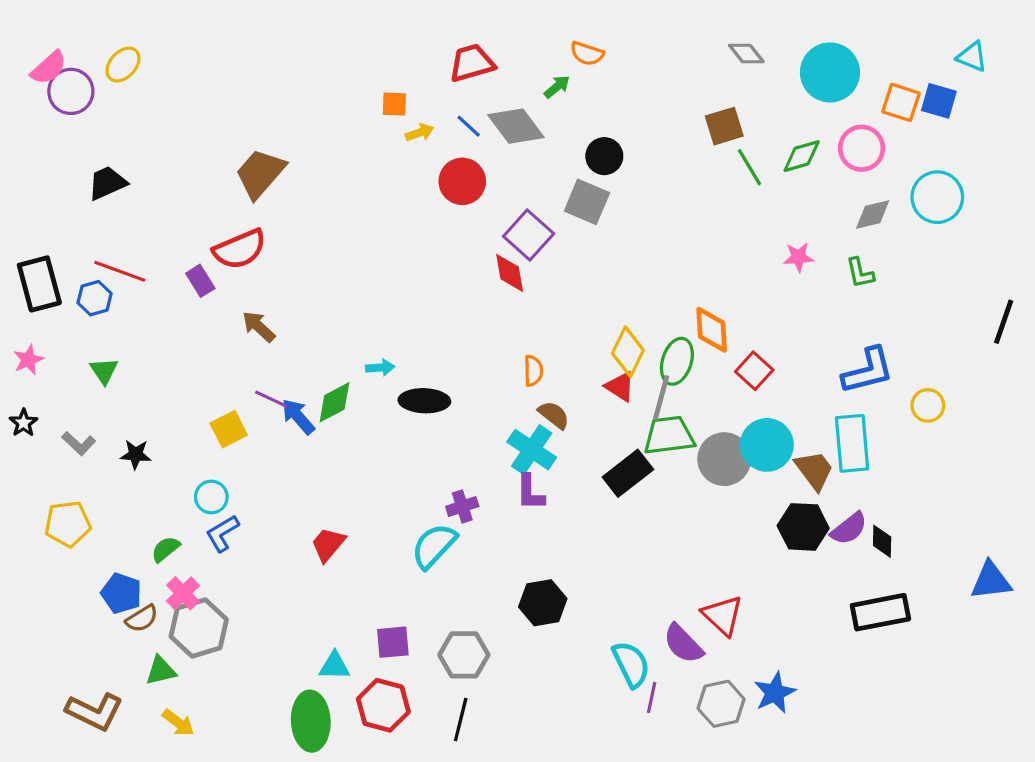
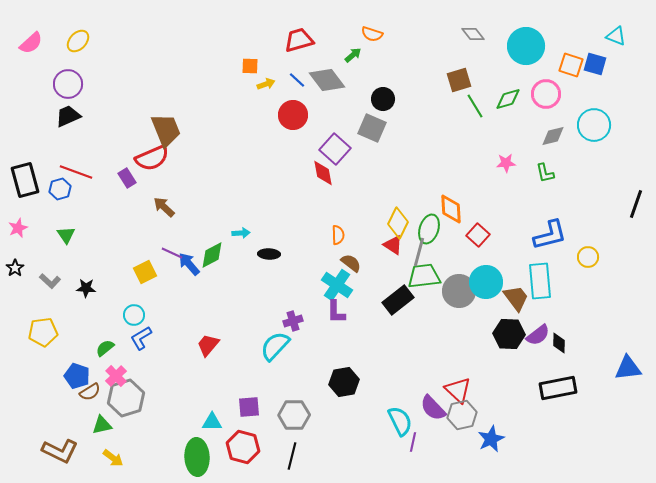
purple circle: (71, 91) -> (68, 84), moved
brown trapezoid: (260, 173) -> (166, 130), moved, turned 117
black ellipse: (424, 401) -> (269, 254), size x0.7
gray hexagon: (721, 704) -> (462, 415), moved

